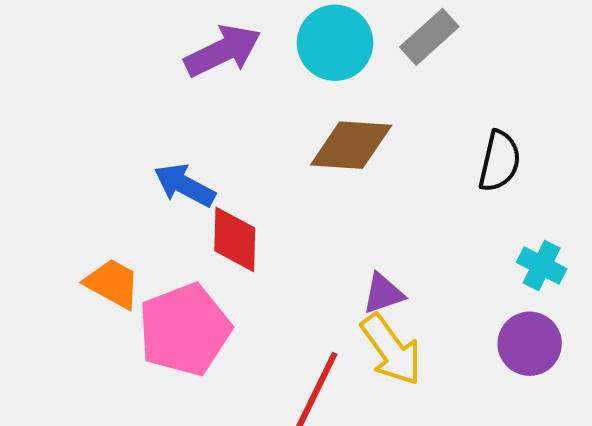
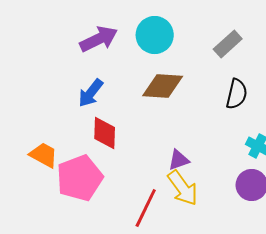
gray rectangle: (429, 37) -> (228, 44), moved
blue arrow: (185, 185) -> (91, 93), moved, turned -80

